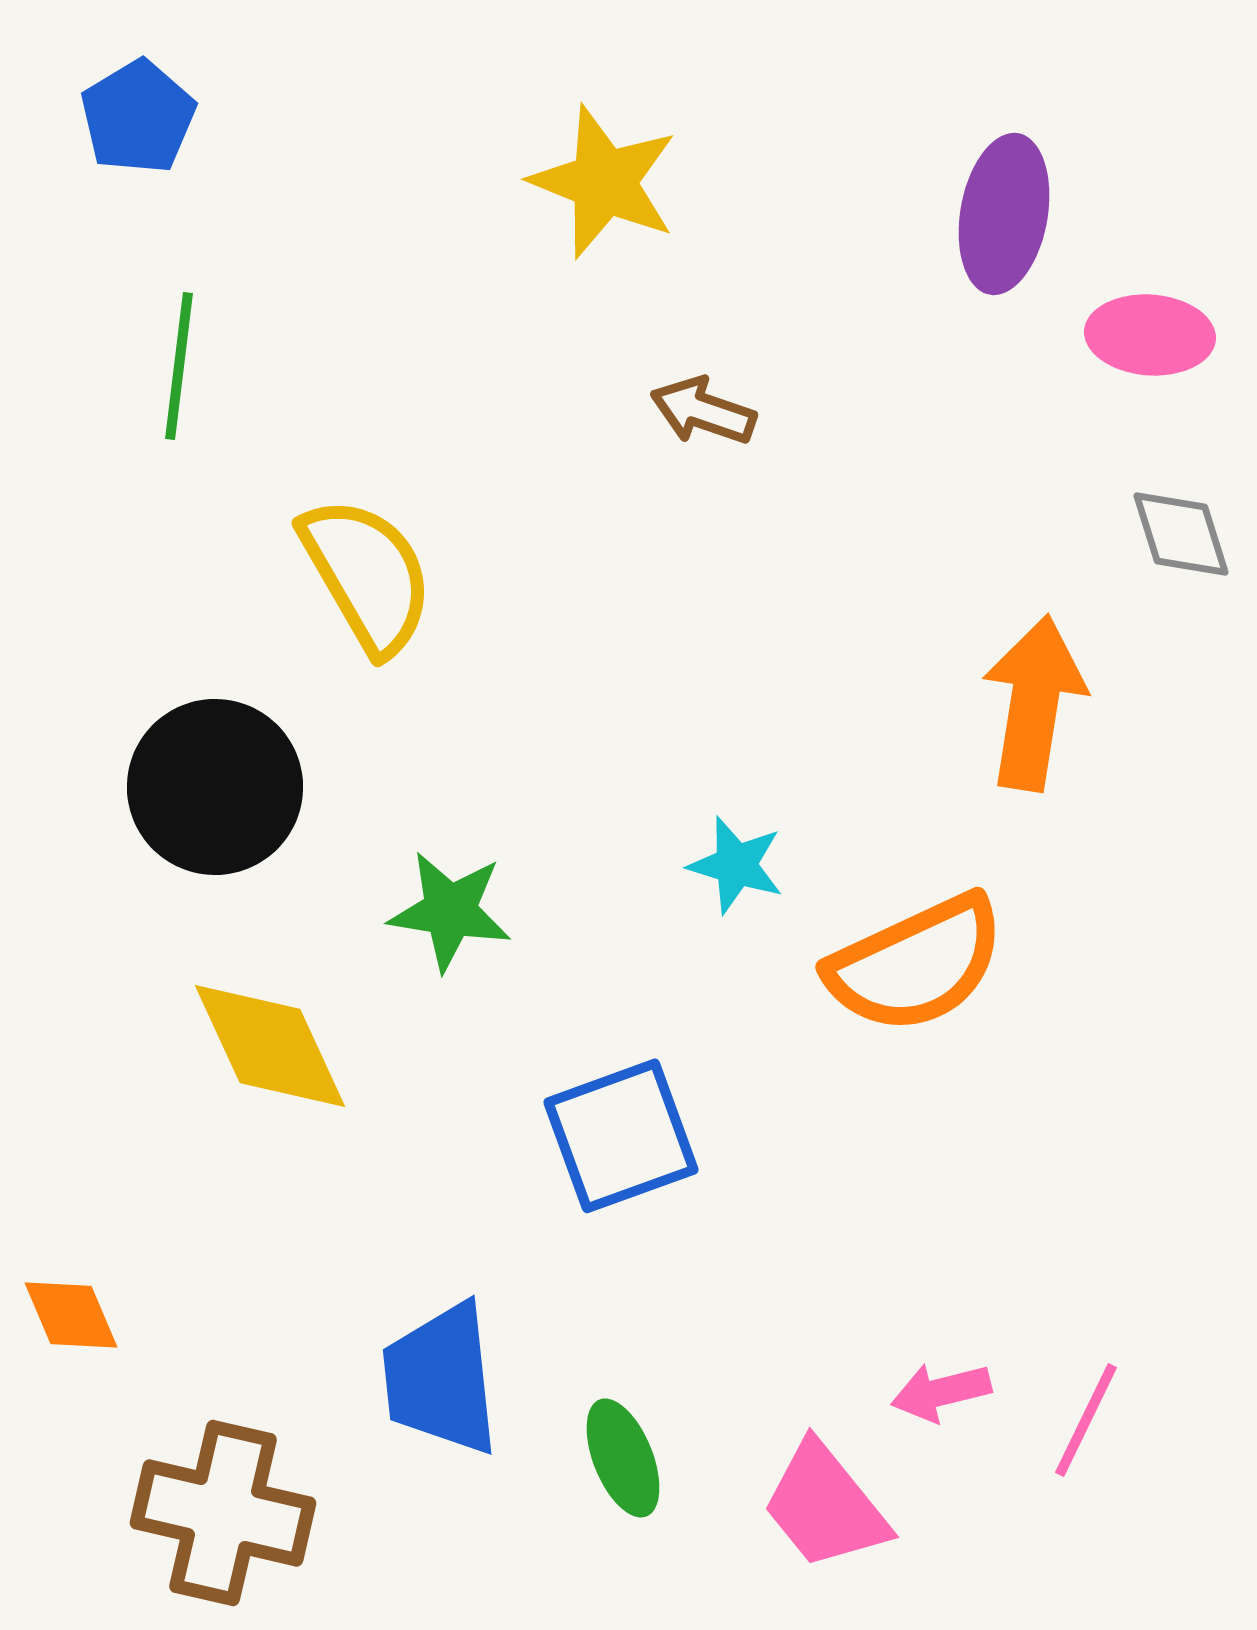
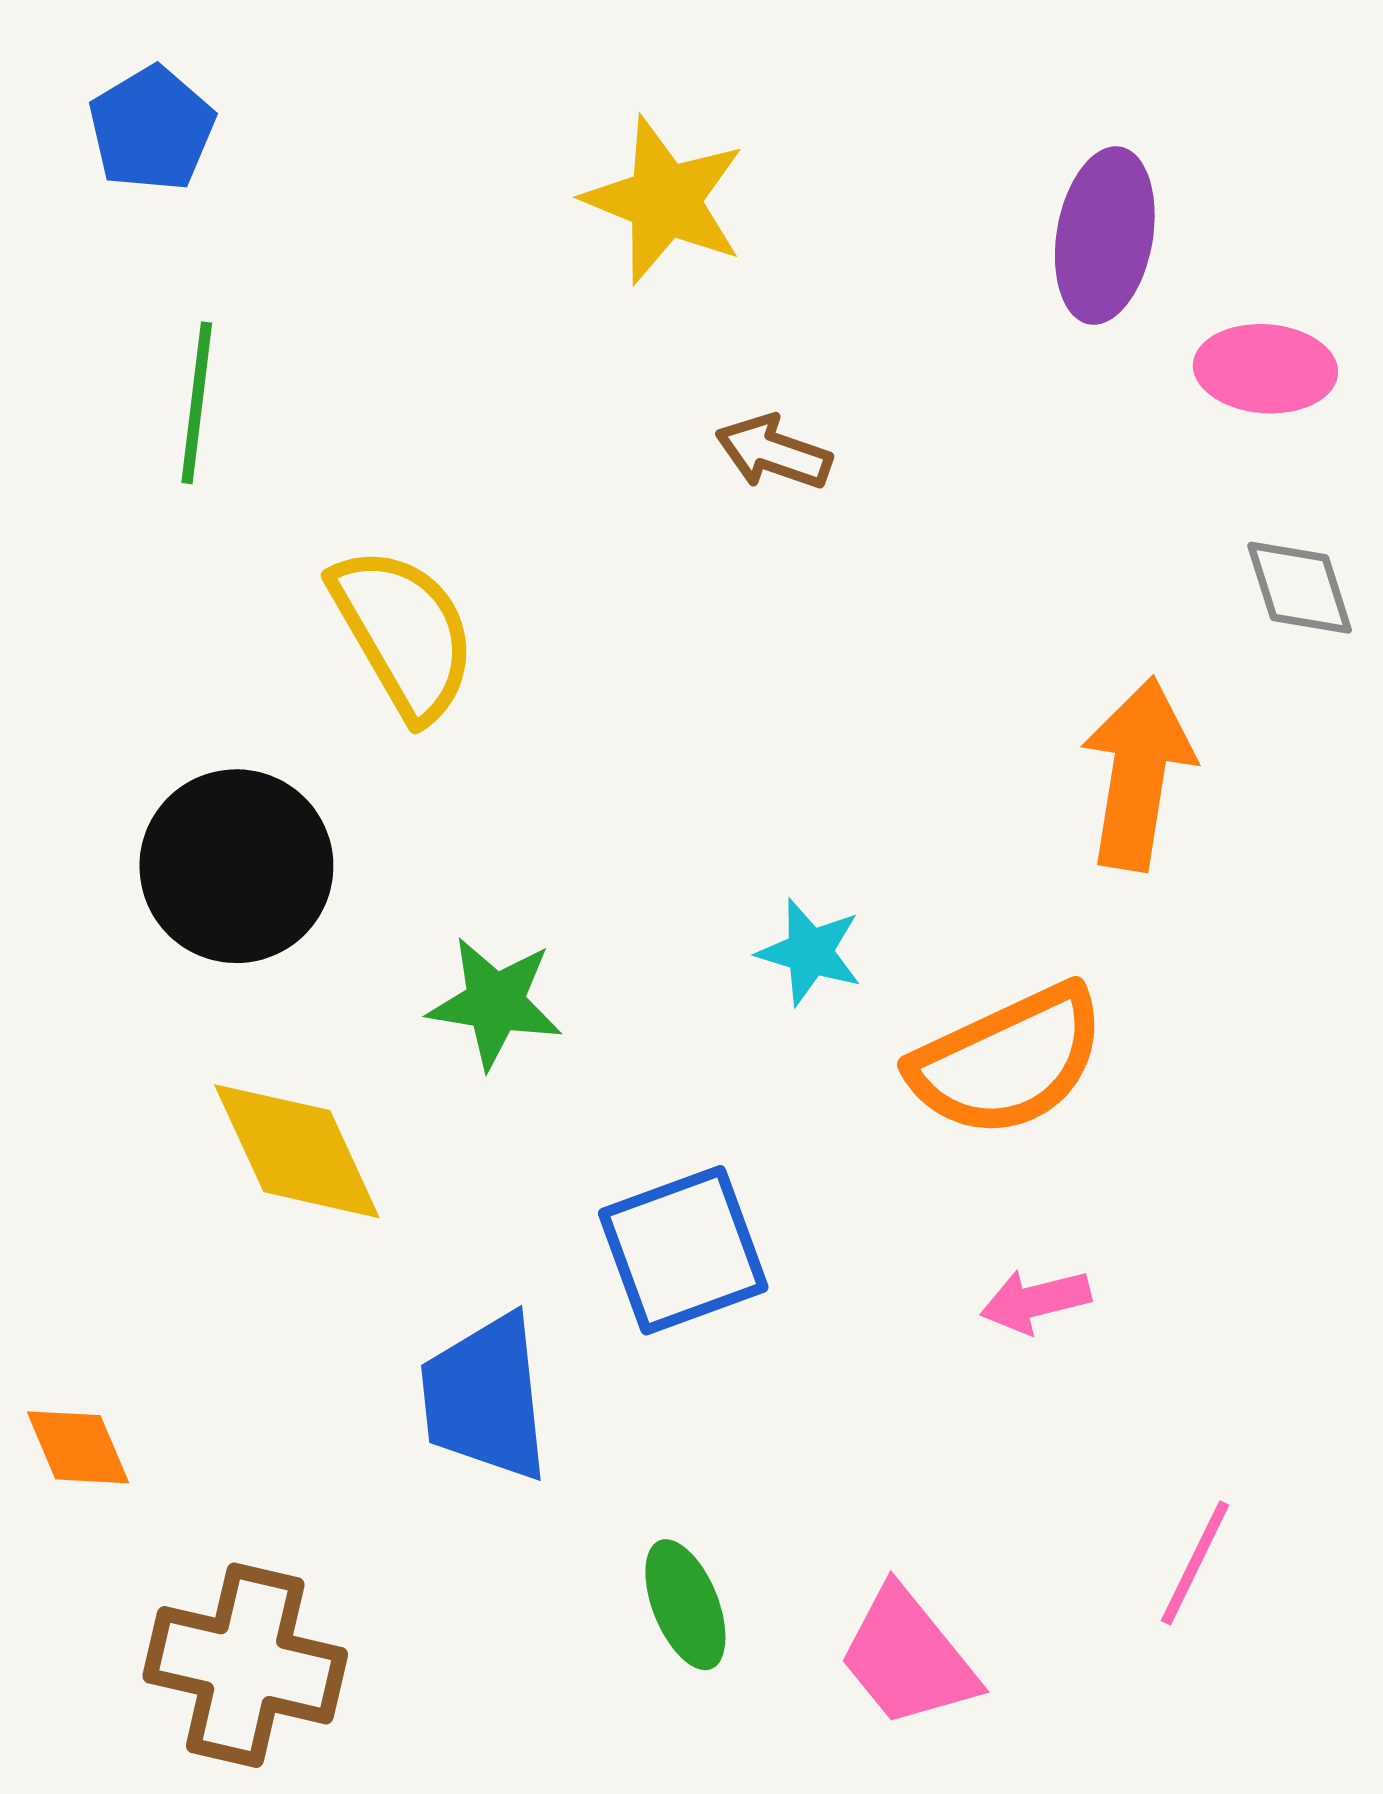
blue trapezoid: (441, 1379) -> (485, 1398), moved
pink arrow: (941, 1392) -> (1035, 1301), moved

